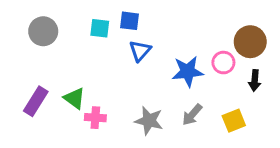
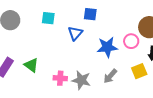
blue square: (130, 21) -> (90, 14), moved
pink cross: (95, 118) -> (60, 78), moved
yellow square: (234, 121) -> (139, 71), moved

